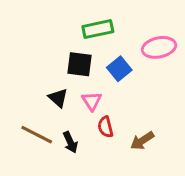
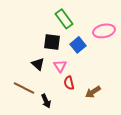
green rectangle: (98, 29) -> (64, 19), turned 66
black arrow: (70, 142) -> (46, 101), moved

